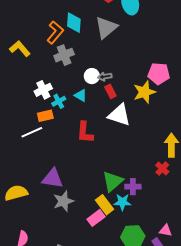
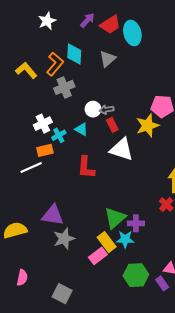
gray triangle: (106, 27) -> (108, 59), size x0.7
yellow L-shape: (20, 49) -> (26, 70), moved

